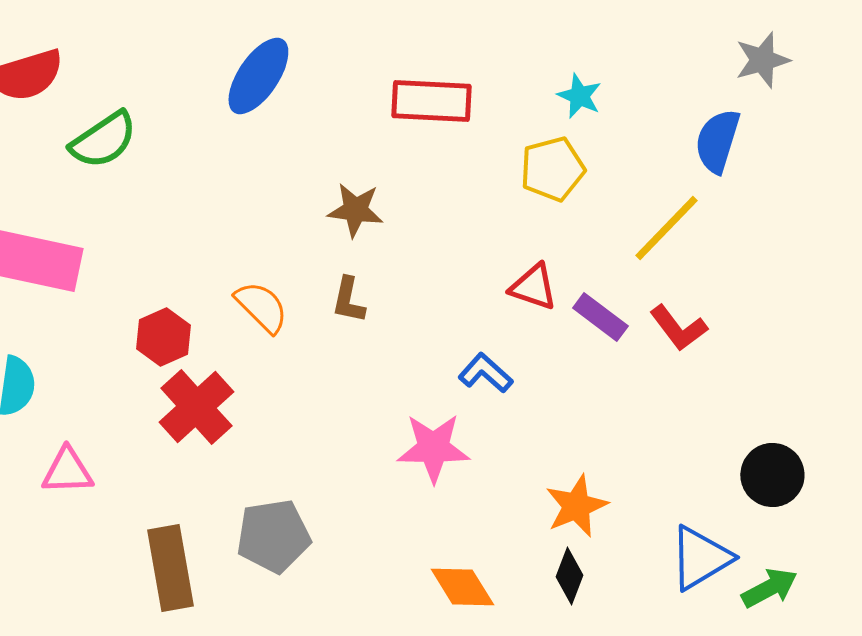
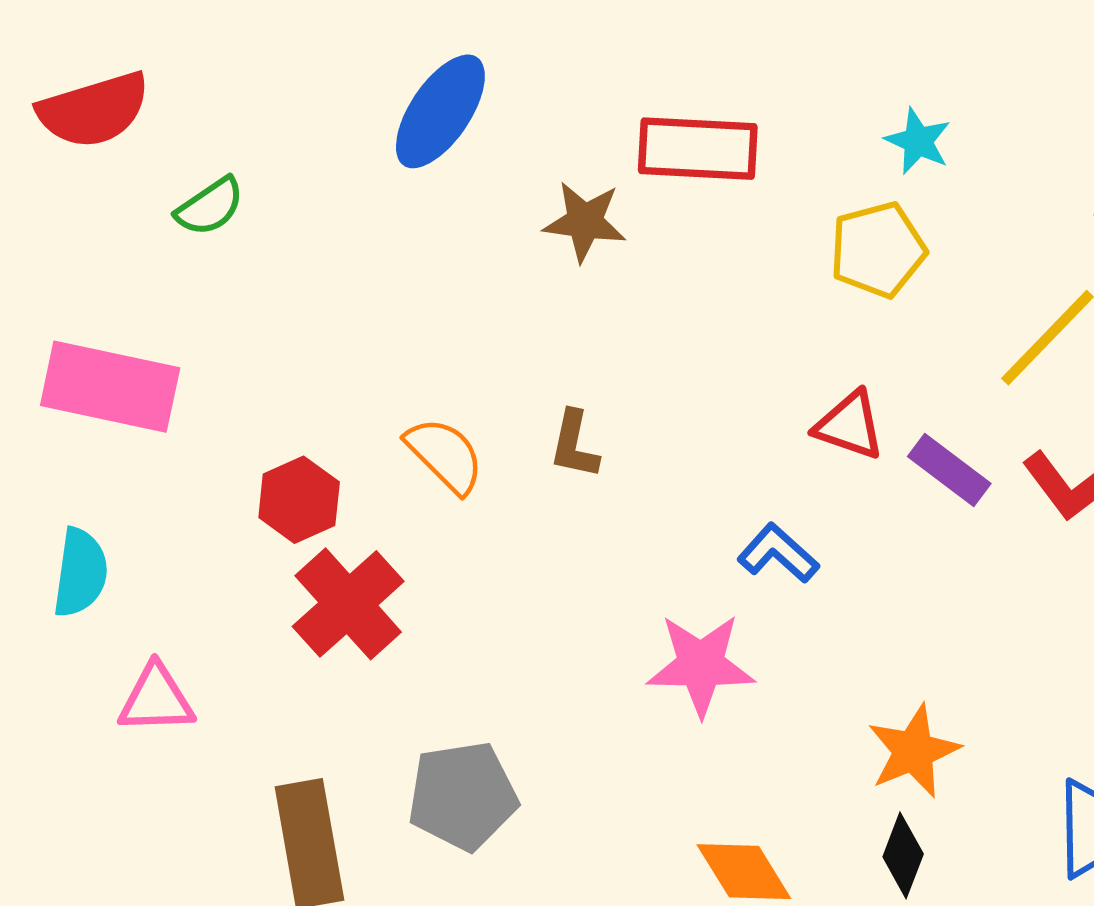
green semicircle: (103, 140) -> (210, 207), size x0.7
brown star: (355, 210) -> (585, 222), moved

